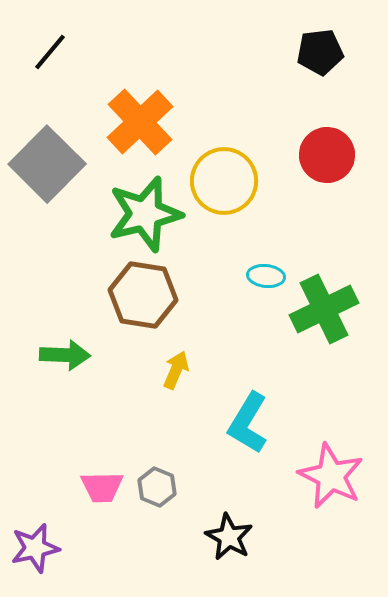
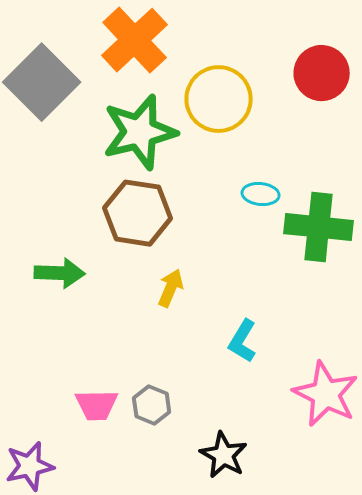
green cross: (324, 309) -> (319, 227), turned 32
cyan L-shape: (248, 423) -> (243, 341), size x0.7

